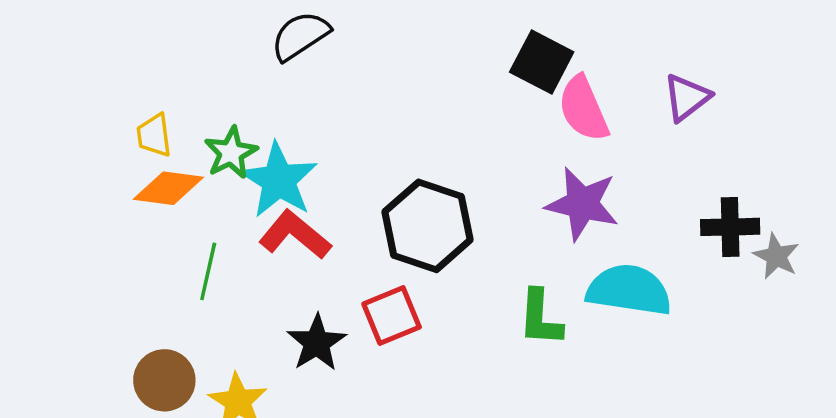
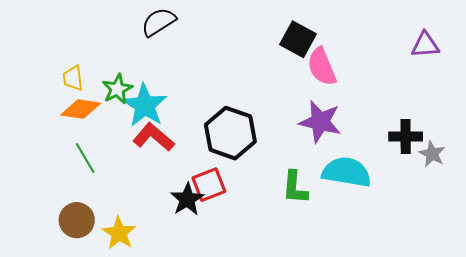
purple triangle: (687, 97) -> (425, 45), moved, turned 32
green line: (208, 271) -> (85, 158), moved, turned -44
black star: (317, 343) -> (187, 199), moved

